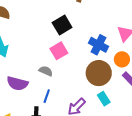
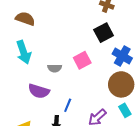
black square: (62, 25) -> (104, 33), moved
gray semicircle: (46, 71) -> (55, 68), moved, turned 152

